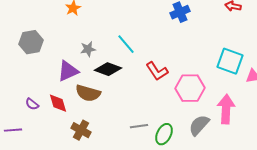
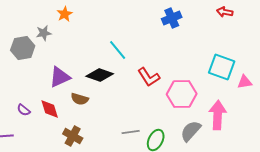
gray star: (88, 49) -> (44, 33), moved
brown semicircle: (88, 93) -> (80, 99), size x0.7

